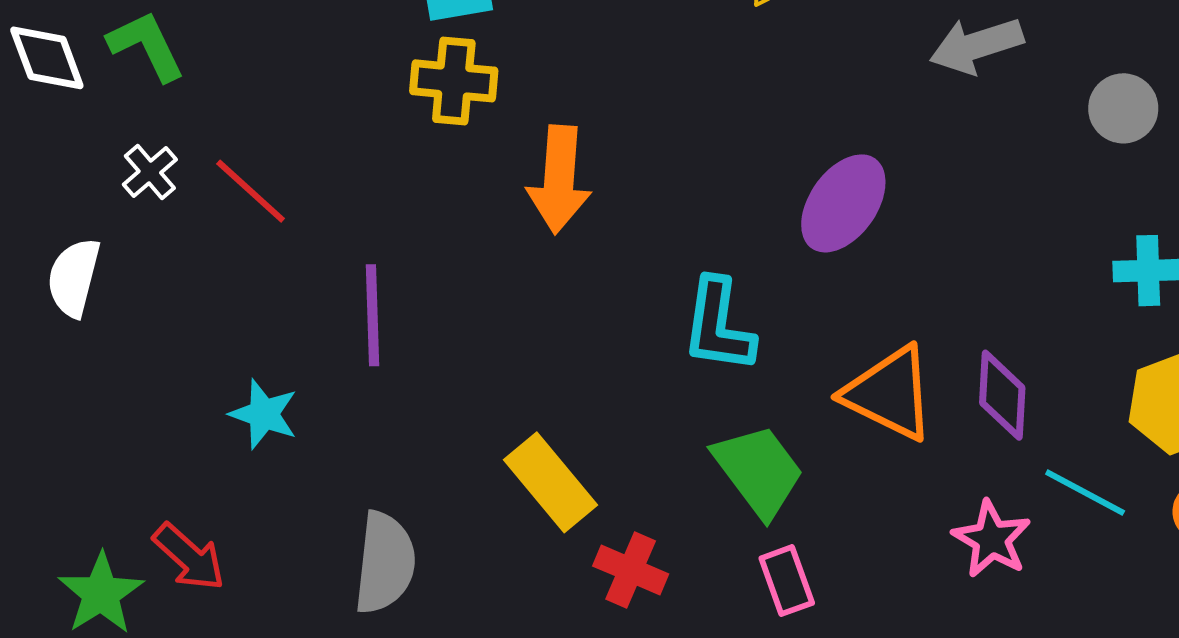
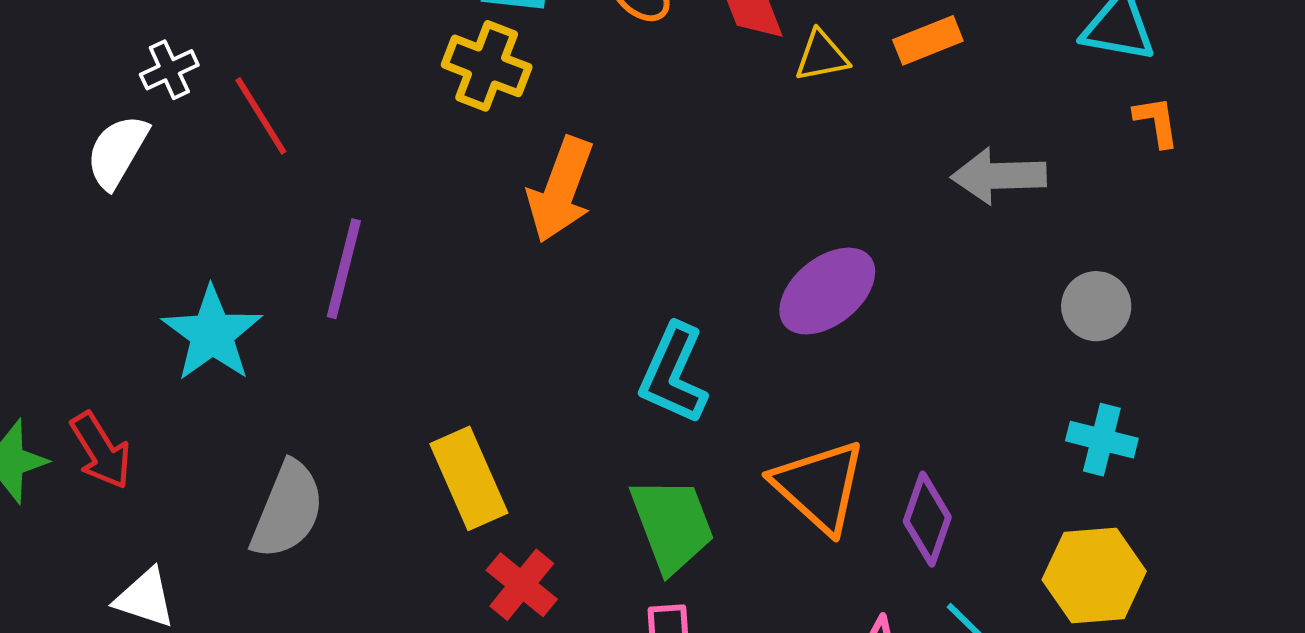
gray circle: (1123, 108) -> (1096, 306), moved
white semicircle: (74, 278) -> (117, 152), moved
cyan star: (264, 414) -> (212, 334), size x1.4

